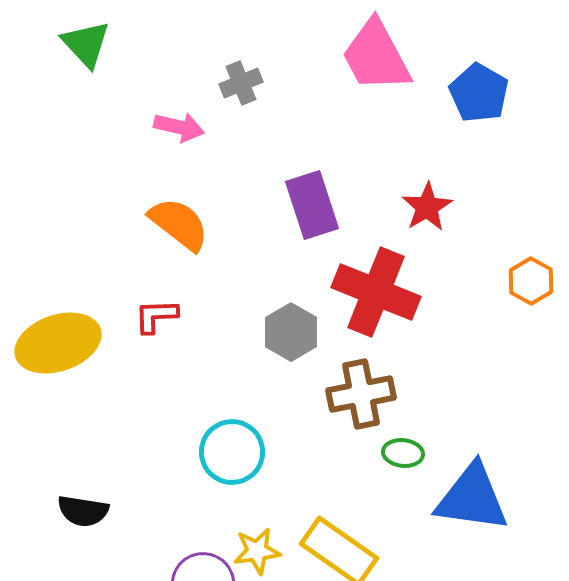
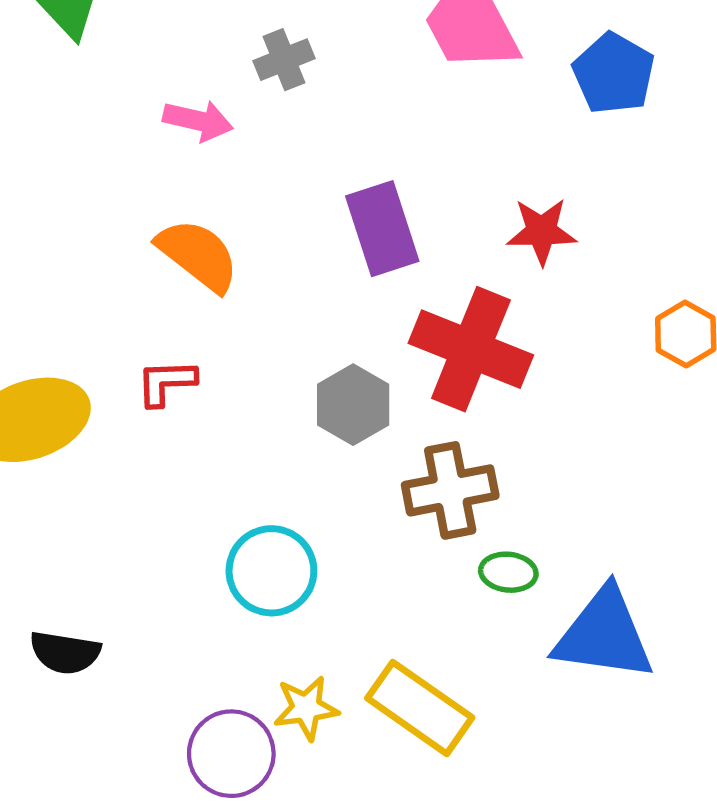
red star: (427, 207) -> (542, 231), turned 30

